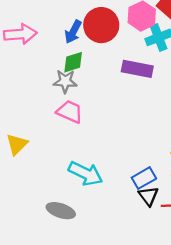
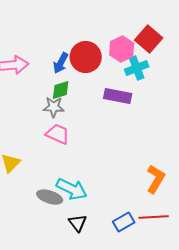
blue rectangle: (144, 178) -> (124, 222), moved
black triangle: (148, 196) -> (78, 223), moved
gray ellipse: (61, 211) -> (50, 197), moved

